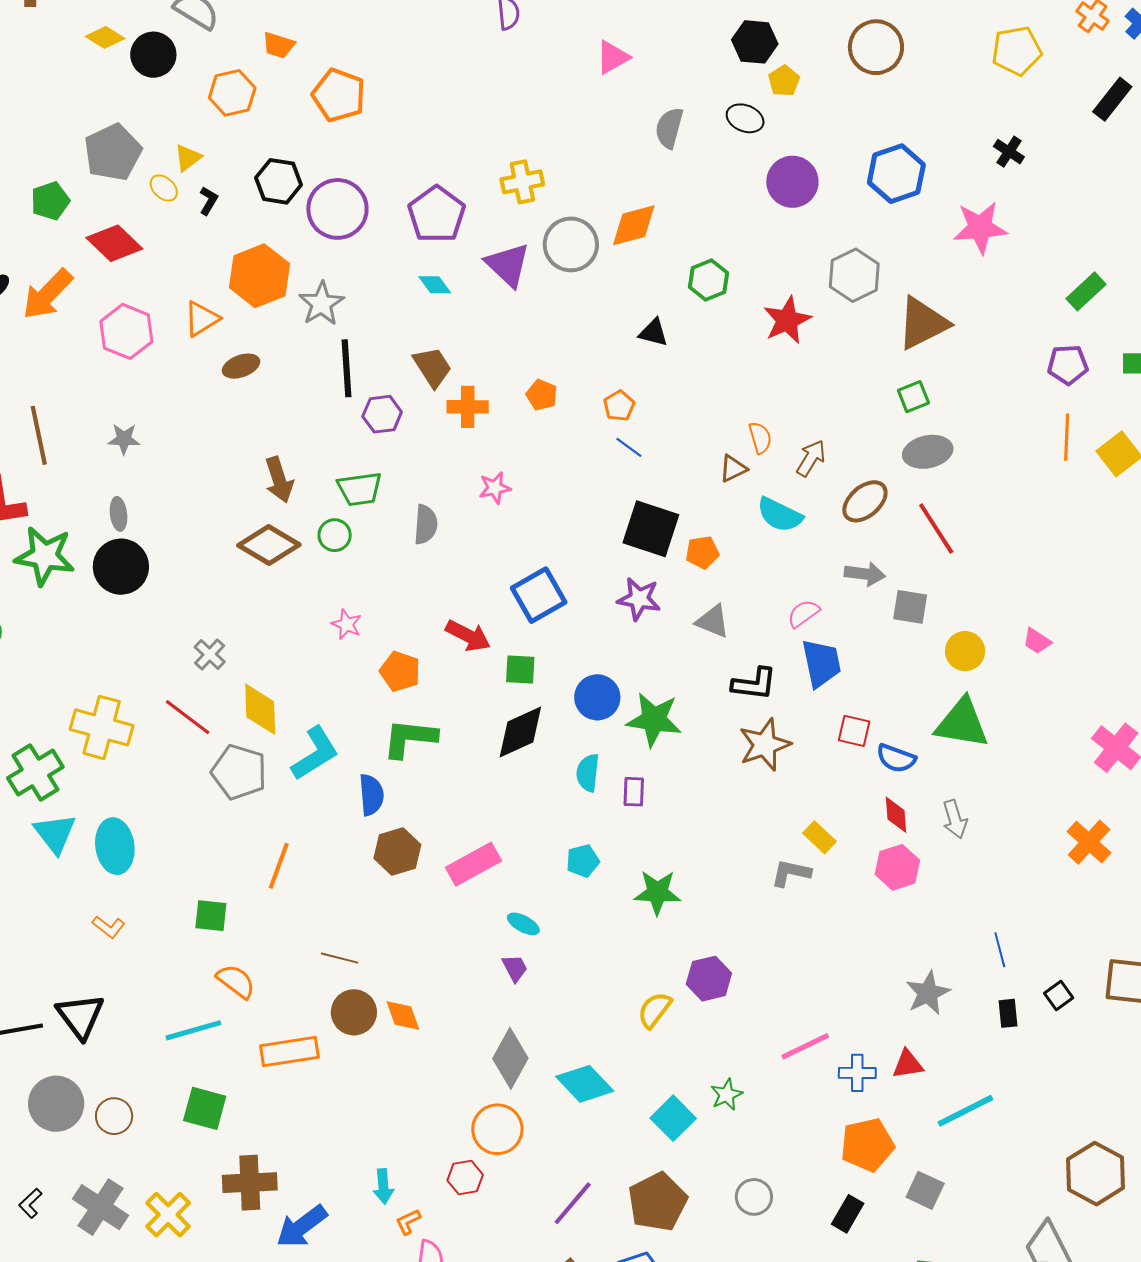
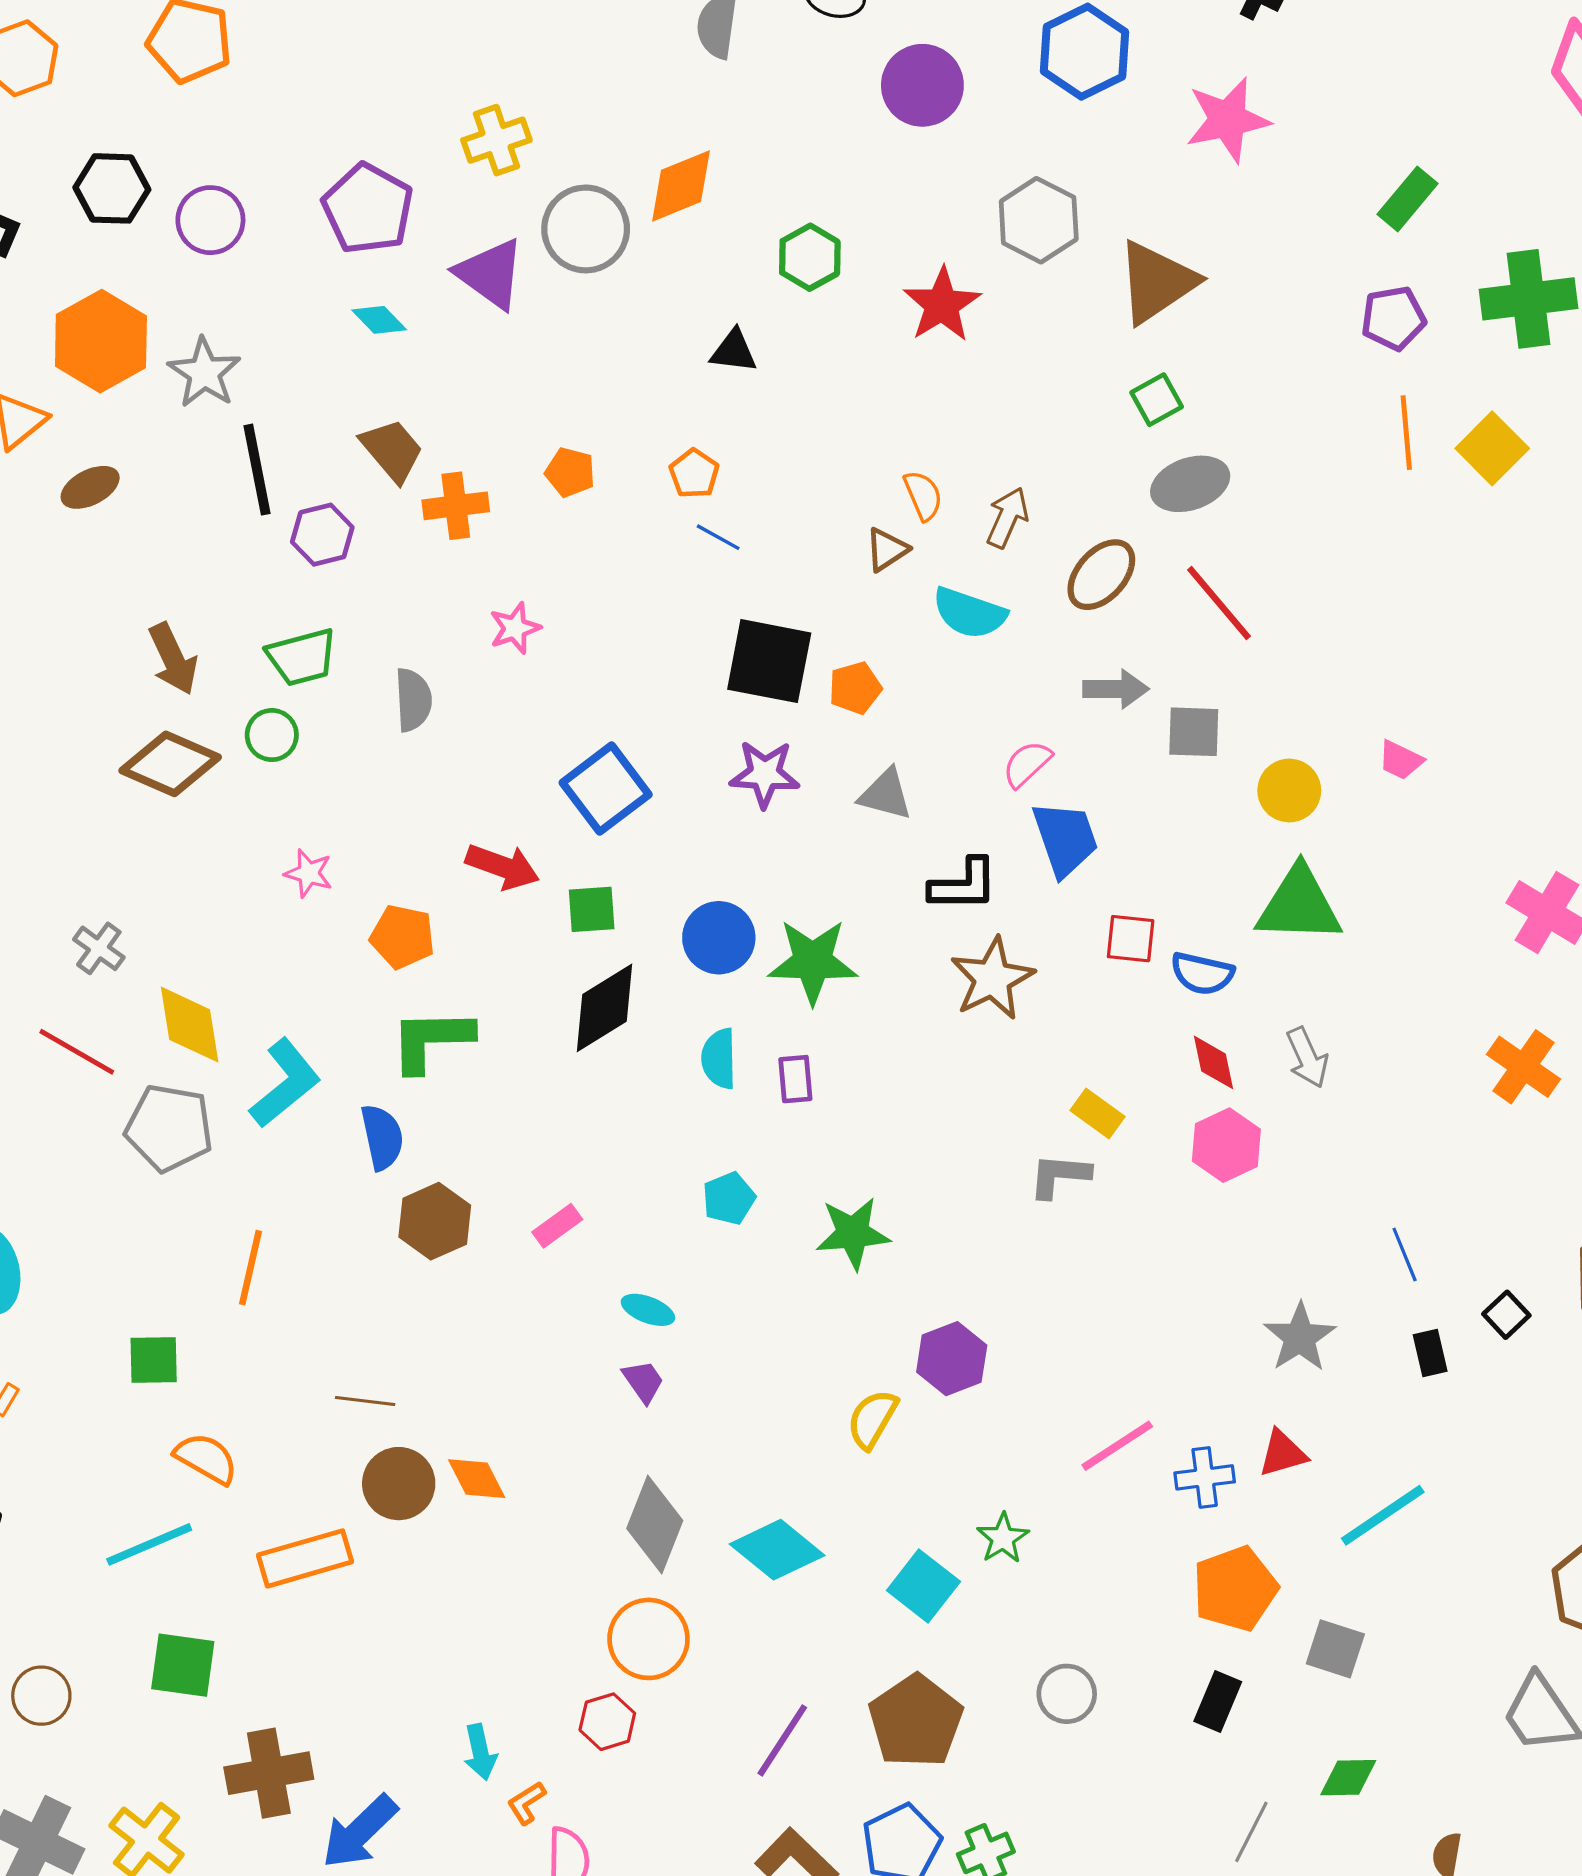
purple circle: (337, 209) -> (210, 220), size x0.7
pink rectangle: (473, 864) -> (557, 1226), size x0.6

